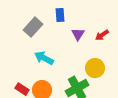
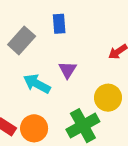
purple triangle: (78, 34) -> (68, 70), moved

